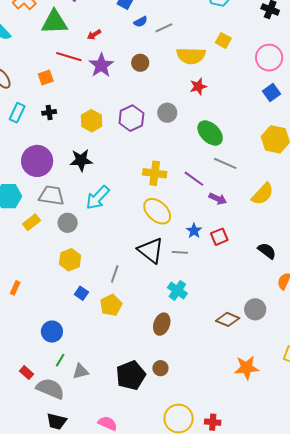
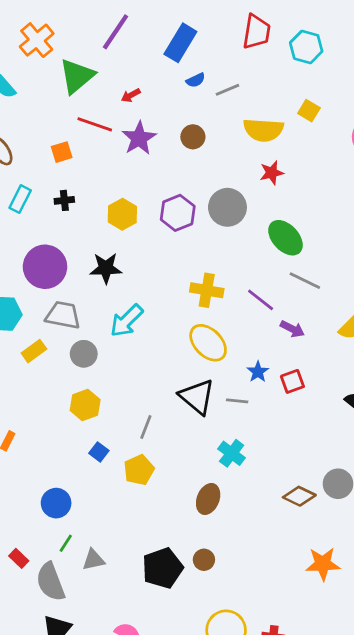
green triangle: (55, 22) -> (77, 76), turned -40
gray circle: (167, 113) -> (227, 207), size x1.4
gray semicircle: (50, 389) -> (51, 582), turned -136

